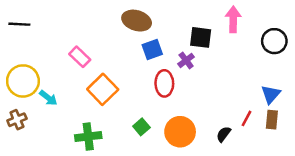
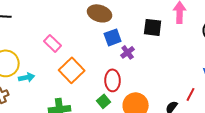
purple cross: (186, 60) -> (128, 52), moved
red ellipse: (164, 83) -> (113, 80), moved
cyan arrow: (48, 98) -> (27, 77), turned -49

